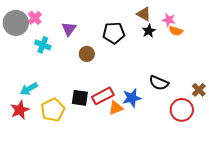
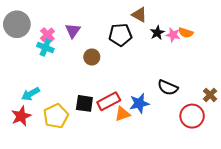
brown triangle: (144, 14) -> (139, 15), moved
pink cross: (35, 18) -> (47, 35), moved
pink star: (169, 20) -> (173, 35), moved

